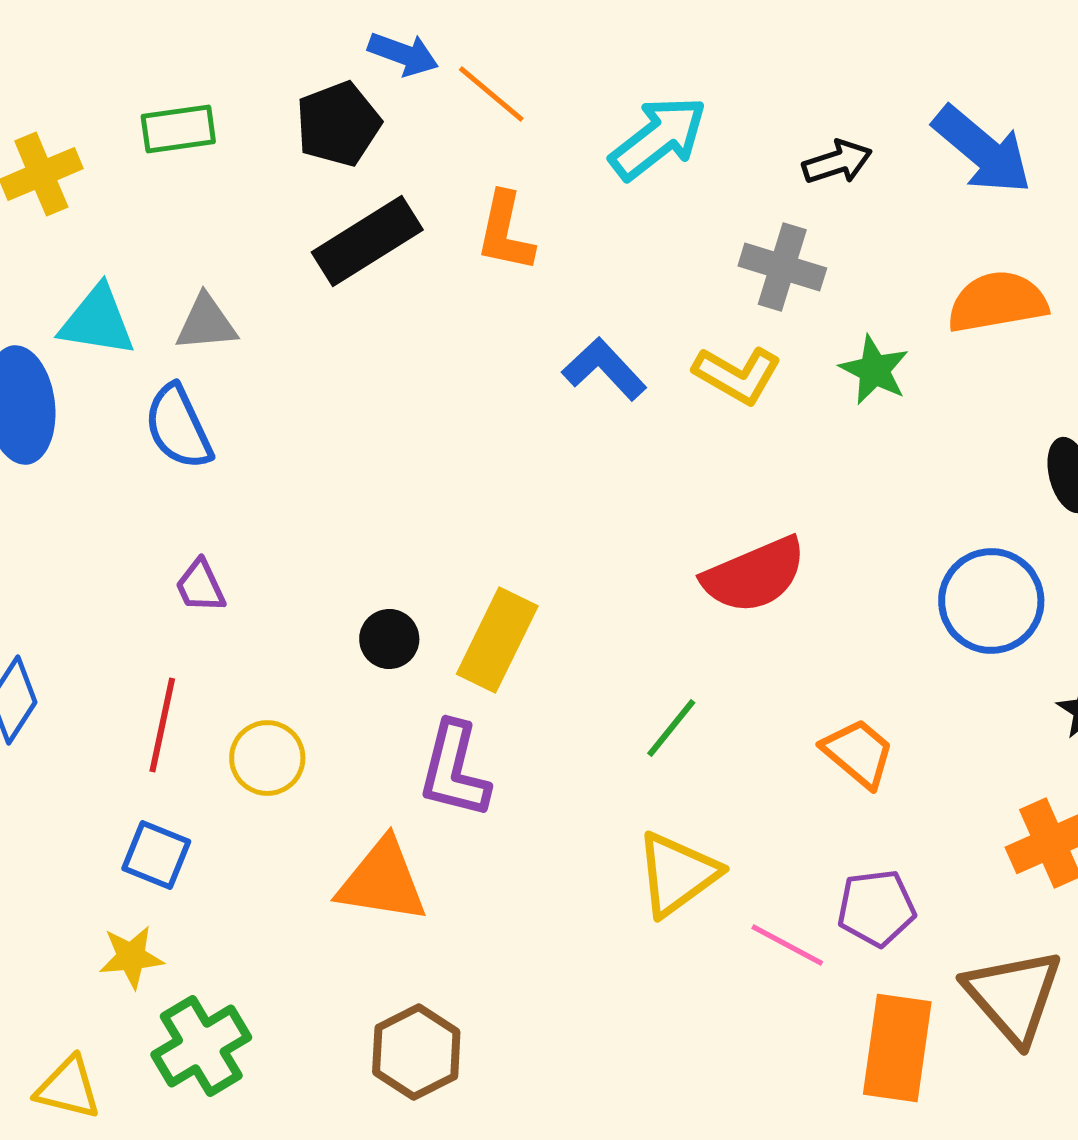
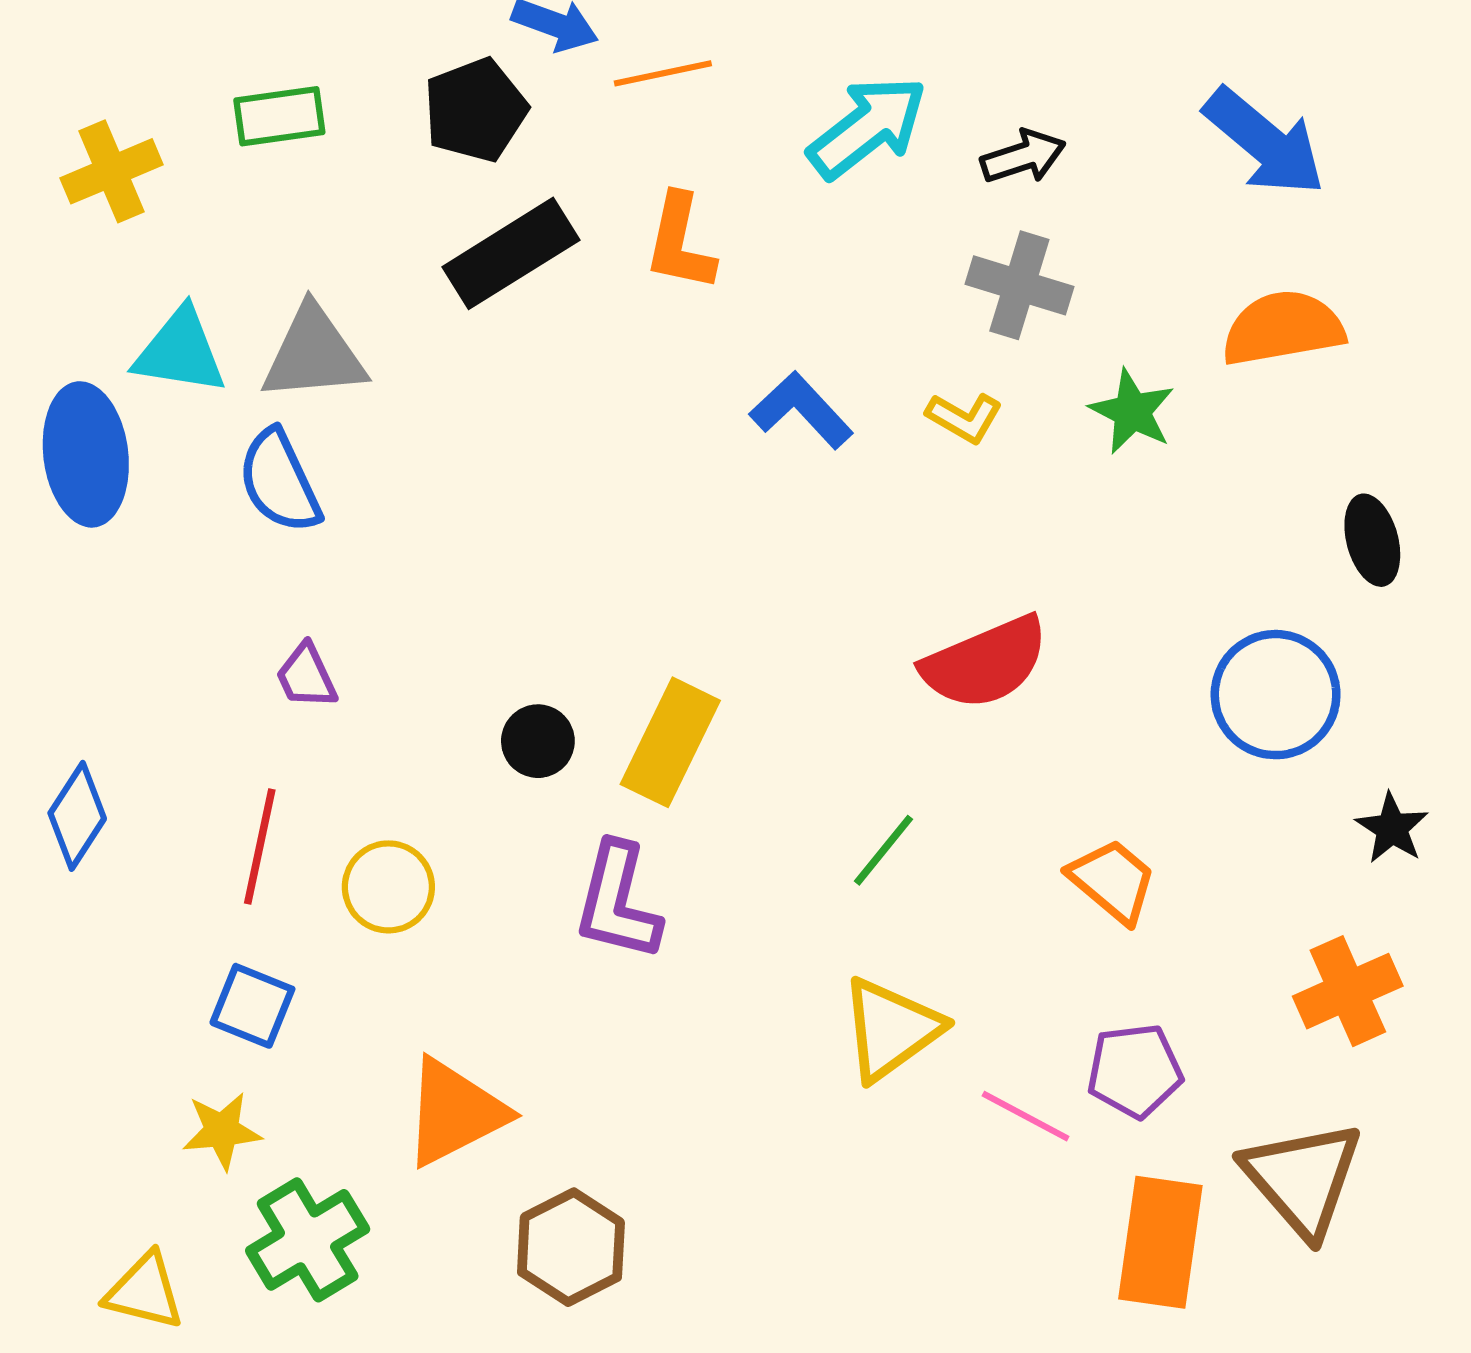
orange line: (491, 94) -> (663, 73), turned -52
black arrow: (837, 162) -> (1023, 157), moved
gray triangle: (206, 323) -> (314, 354), size x1.4
yellow L-shape: (737, 375) -> (964, 418), size x0.7
orange triangle: (382, 881) -> (455, 1112), moved, turned -36

